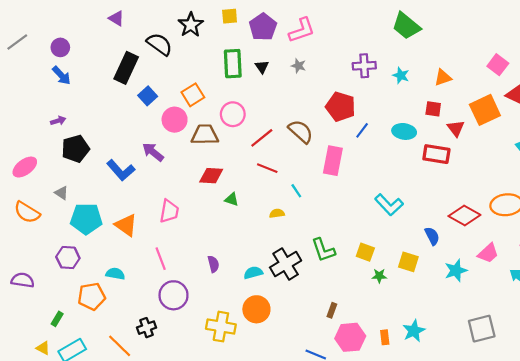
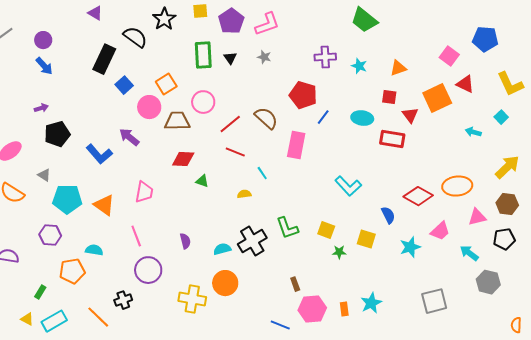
brown rectangle: (332, 310) -> (295, 284), turned -40

